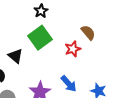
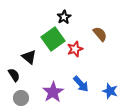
black star: (41, 11) -> (64, 17), moved
red star: (73, 49) -> (75, 49), moved

